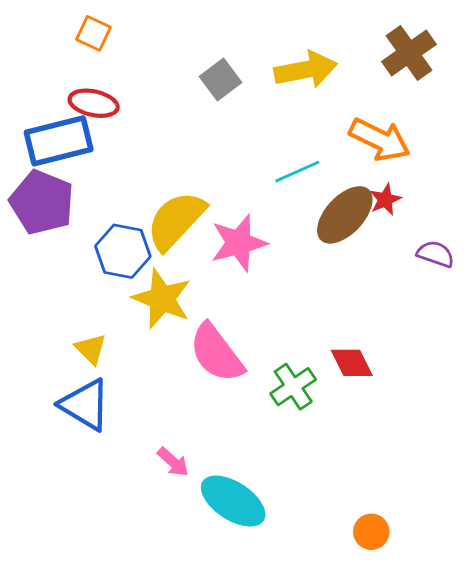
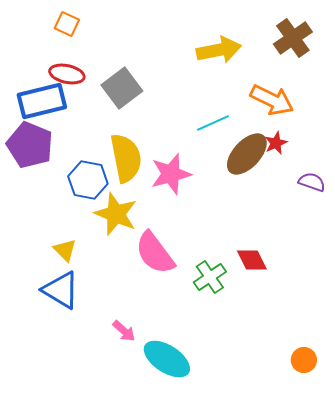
gray square: (221, 79) -> (122, 88), moved, size x1.4
yellow semicircle: (176, 220) -> (126, 158), turned 126
orange circle: (371, 532) -> (304, 360), moved

